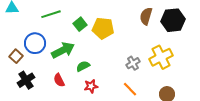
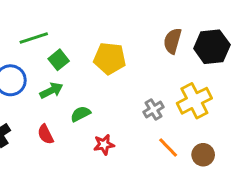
green square: (80, 24) -> (59, 60), moved
green arrow: (63, 50) -> (51, 91), size x0.7
red star: (91, 86) -> (104, 145), moved
orange line: (130, 89) -> (168, 147), moved

